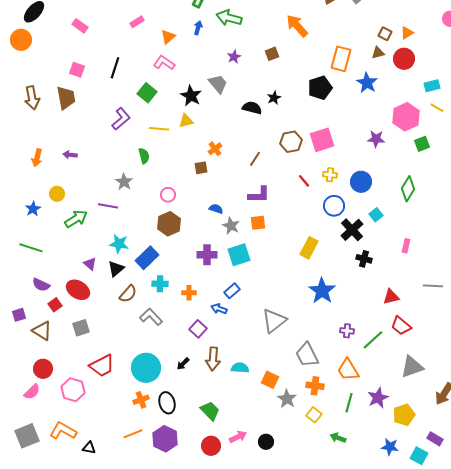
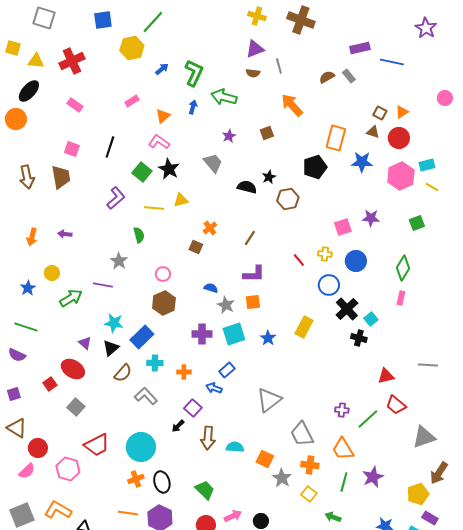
brown triangle: (378, 53) -> (373, 132), turned 32
blue star: (367, 83) -> (362, 162), turned -30
black star: (191, 96) -> (169, 169), moved
pink hexagon: (406, 117) -> (401, 176), moved
pink square: (322, 140) -> (343, 227), moved, size x0.7
brown hexagon: (291, 142) -> (288, 199), moved
brown square: (201, 168) -> (196, 247), turned 32
cyan square: (376, 215) -> (371, 319), moved
pink rectangle: (406, 246) -> (401, 298), moved
purple semicircle: (41, 285) -> (17, 355), moved
blue star: (322, 291) -> (268, 338), moved, size x0.6
gray square: (81, 328) -> (76, 407), turned -30
brown triangle: (42, 331) -> (17, 428), moved
black arrow: (183, 364) -> (178, 426), moved
gray triangle: (412, 367) -> (424, 437), moved
yellow pentagon: (404, 415) -> (418, 494), moved
orange line: (133, 434) -> (128, 513), turned 30

